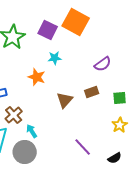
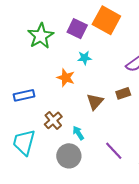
brown cross: (14, 115) -> (53, 120), moved
cyan arrow: (32, 131) -> (78, 133), moved
gray circle: (25, 152) -> (69, 156), moved

